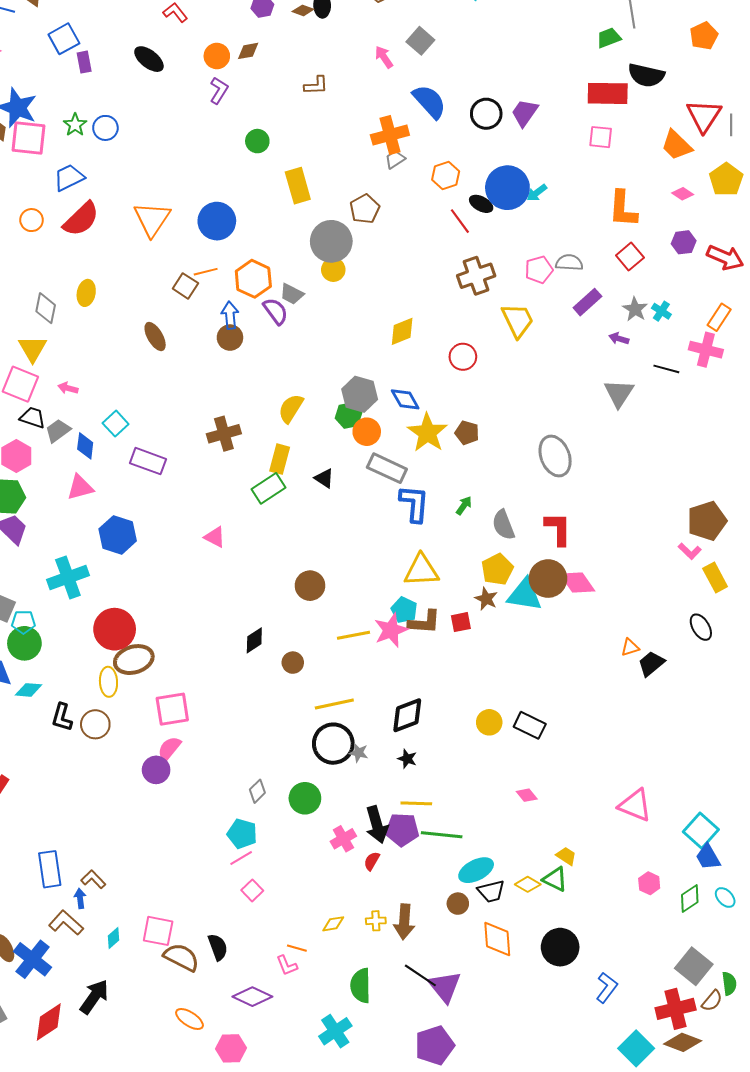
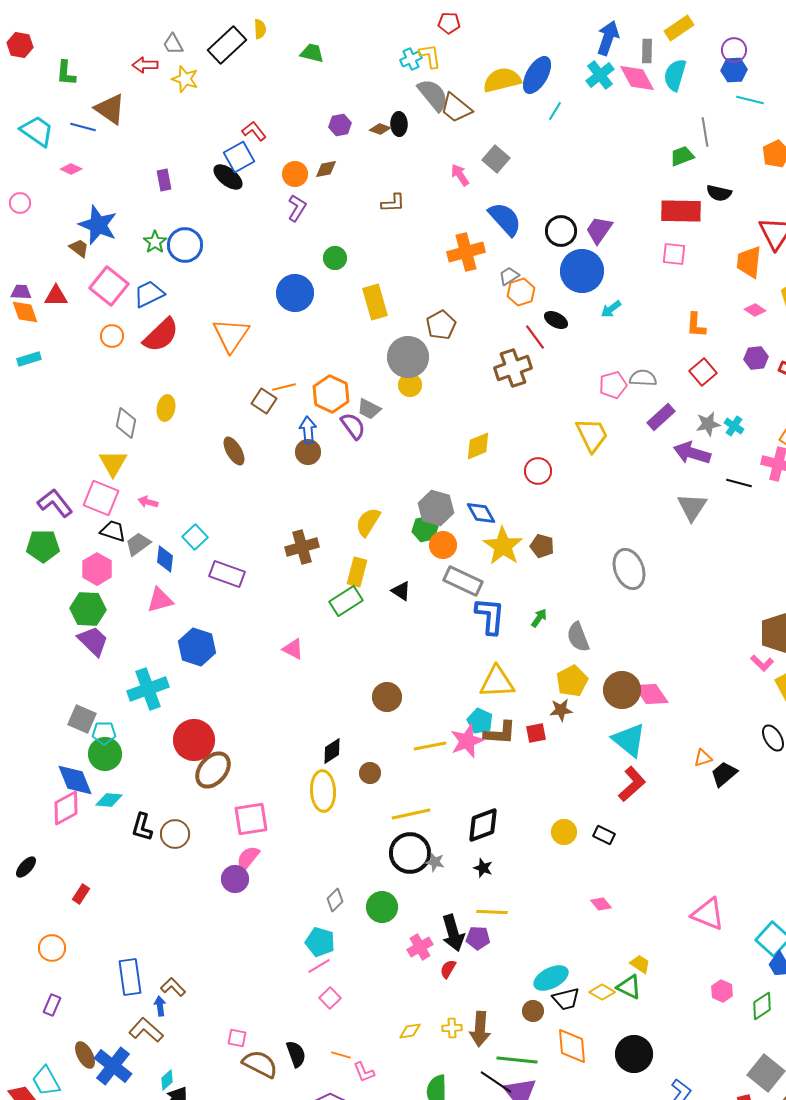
blue square: (64, 39) -> (239, 157), moved
black semicircle: (646, 75) -> (719, 193), size x0.7
blue circle: (105, 128) -> (185, 245), size x1.4
pink square: (28, 138) -> (109, 286), moved, turned 33
orange trapezoid: (677, 145) -> (749, 262), turned 52
gray trapezoid: (395, 159) -> (509, 276), moved
blue circle: (507, 188) -> (582, 271), moved
orange L-shape: (623, 209) -> (696, 325), size x0.7
blue circle: (217, 221) -> (295, 293), moved
brown cross: (476, 276) -> (513, 368), moved
gray star: (635, 309) -> (708, 424), turned 30
purple arrow: (619, 339) -> (692, 453), size x1.8
red L-shape: (558, 529) -> (632, 784), moved, turned 48
cyan triangle: (525, 595) -> (629, 740), moved, turned 30
brown star: (486, 599) -> (561, 710), turned -30
brown ellipse: (134, 660) -> (213, 770), turned -33
yellow ellipse: (108, 682) -> (323, 791), moved, size x1.4
black rectangle: (530, 725) -> (604, 835), size x0.7
purple pentagon: (402, 830) -> (478, 938), size x0.7
green line: (442, 835) -> (517, 1060), moved
pink square: (158, 931) -> (237, 1038), size x0.6
cyan diamond: (114, 938) -> (167, 1080), moved
orange line: (297, 948) -> (341, 1055), moved

